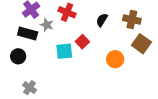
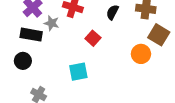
cyan square: (64, 51) -> (78, 72), moved
orange circle: (115, 59) -> (141, 54), moved

